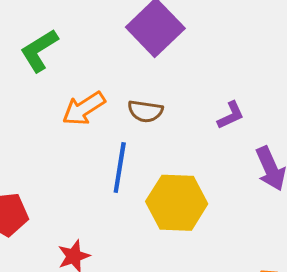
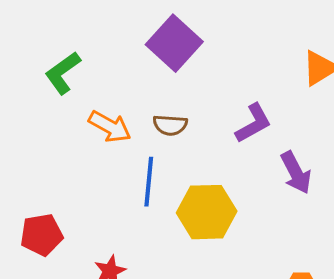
orange arrow: (84, 109) -> (110, 127), turned -114
purple L-shape: (231, 115) -> (253, 123), size x1.4

